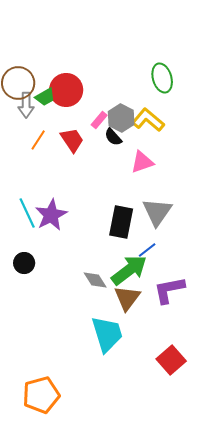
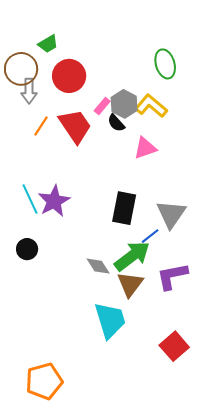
green trapezoid: (45, 97) -> (48, 44), moved
red trapezoid: (72, 140) -> (75, 126), size x1.4
gray triangle: (157, 212) -> (171, 214), moved

